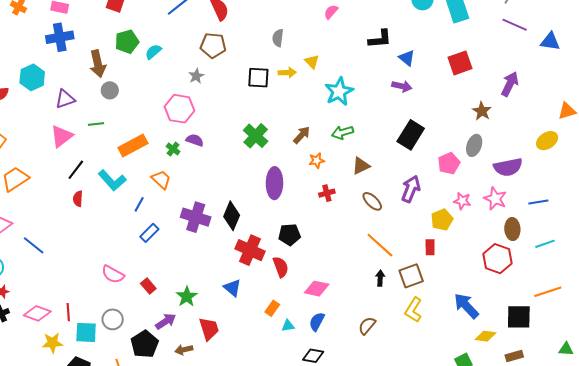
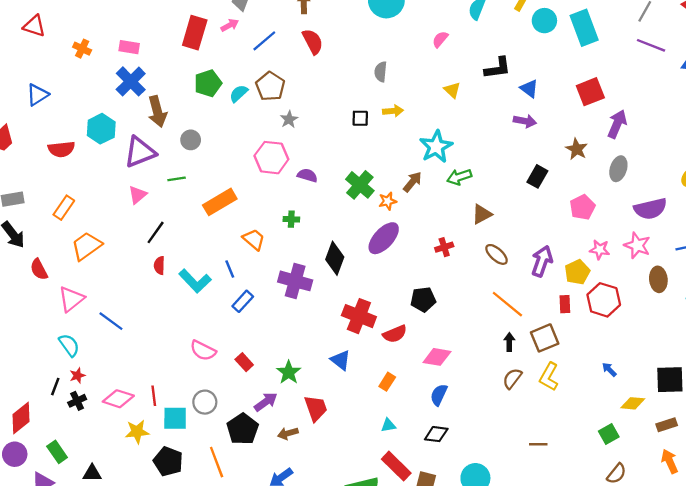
blue cross: (60, 37) -> (131, 81), turned -32
brown pentagon: (213, 45) -> (270, 86), moved, turned 30
yellow triangle: (312, 62) -> (452, 90), moved
brown arrow: (98, 64) -> (157, 112), moved
black square: (258, 78) -> (360, 118), size x0.7
purple arrow: (510, 84) -> (617, 124), moved
cyan star: (339, 92) -> (436, 147), moved
purple triangle: (65, 99) -> (140, 152), size x1.4
brown star: (482, 111) -> (577, 149), moved
black rectangle: (411, 135) -> (537, 176), size x0.7
pink triangle: (61, 136) -> (138, 195), size x0.7
purple semicircle: (195, 140) -> (307, 175), moved
gray ellipse: (474, 145) -> (618, 169), moved
green cross: (173, 149) -> (291, 219), moved, turned -32
orange star: (317, 160) -> (388, 201), moved
cyan L-shape: (112, 180) -> (195, 281), moved
purple ellipse: (274, 183) -> (384, 238), turned 44
purple arrow: (411, 189) -> (542, 261), moved
blue line: (139, 204) -> (230, 269), turned -49
black diamond: (232, 216) -> (335, 258), moved
black pentagon: (289, 235) -> (423, 299), moved
red hexagon: (498, 259) -> (604, 300), moved
red semicircle: (281, 267) -> (395, 334), turned 90
blue arrow: (466, 306) -> (609, 370), size x0.5
cyan triangle: (288, 326) -> (388, 425), moved
brown semicircle: (367, 326) -> (512, 379), moved

